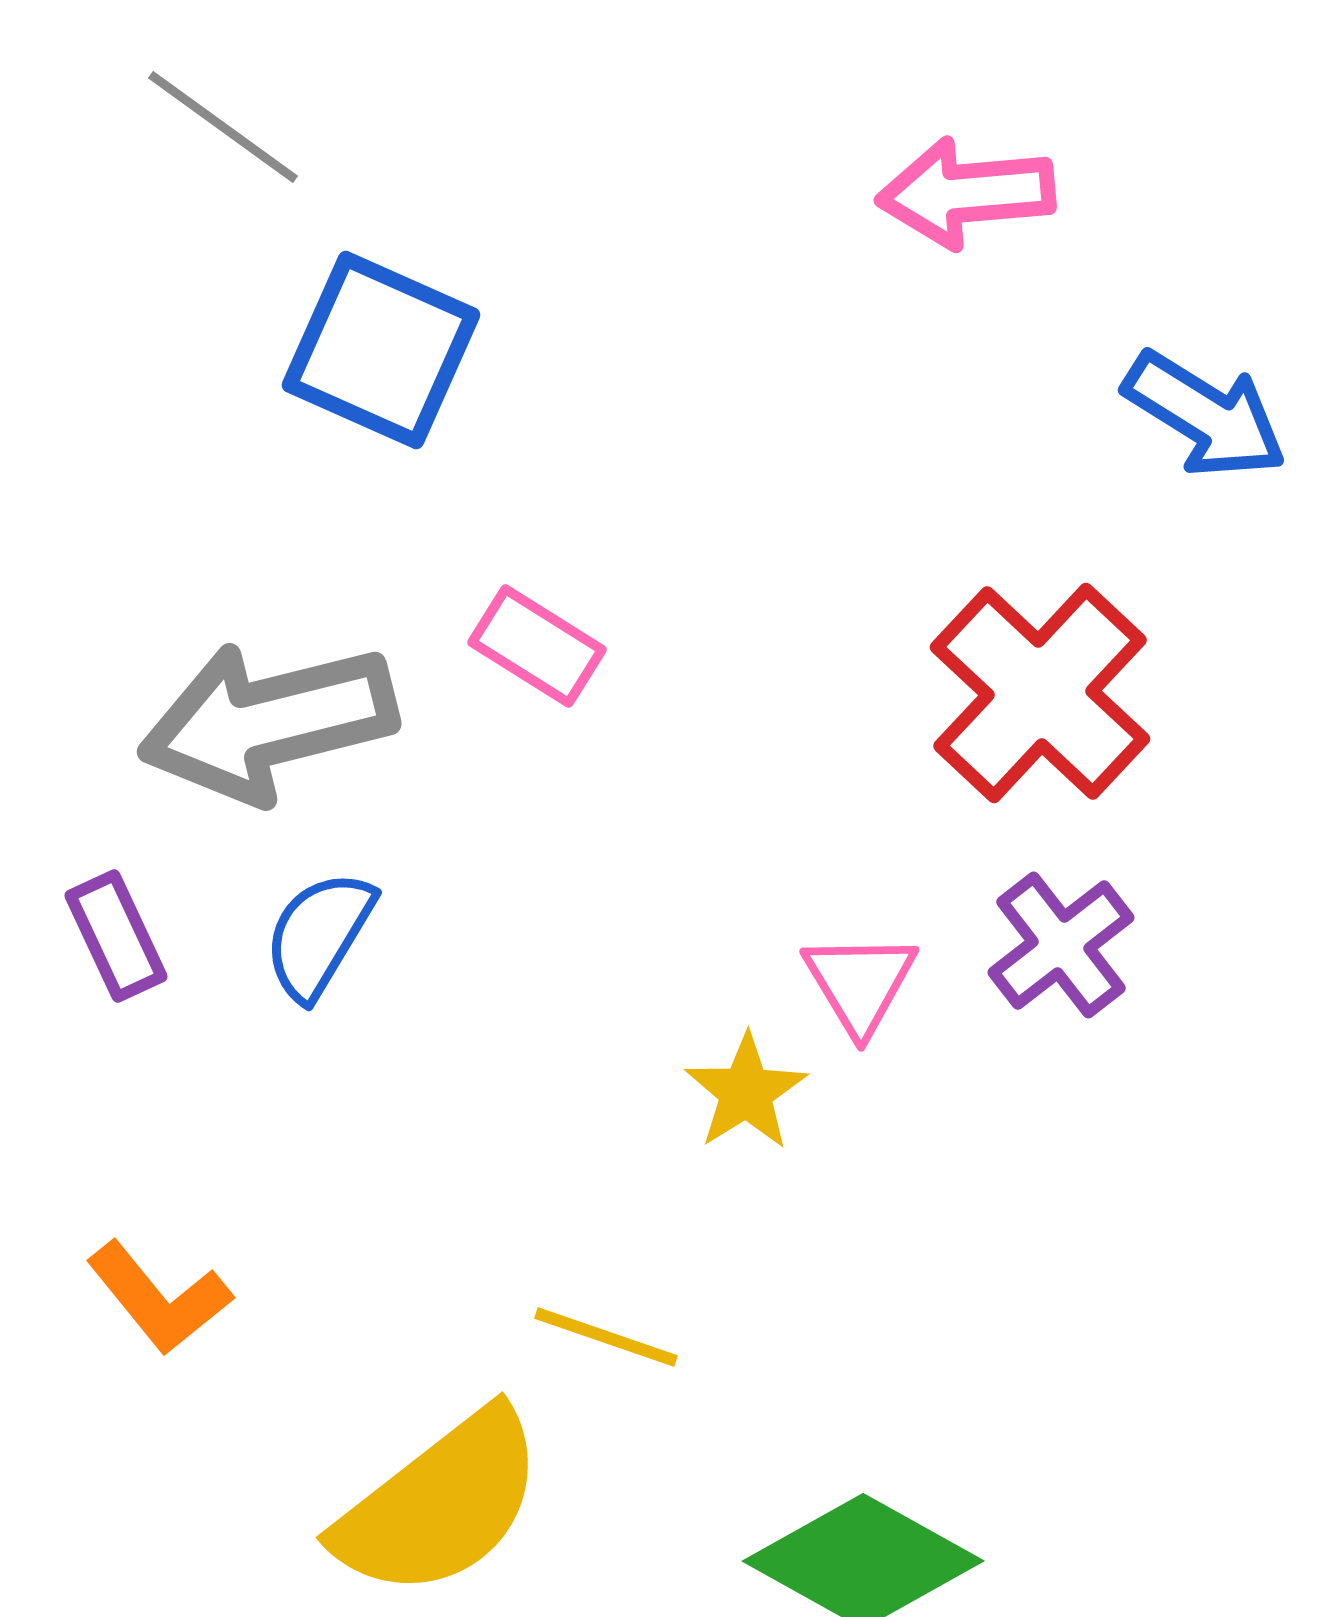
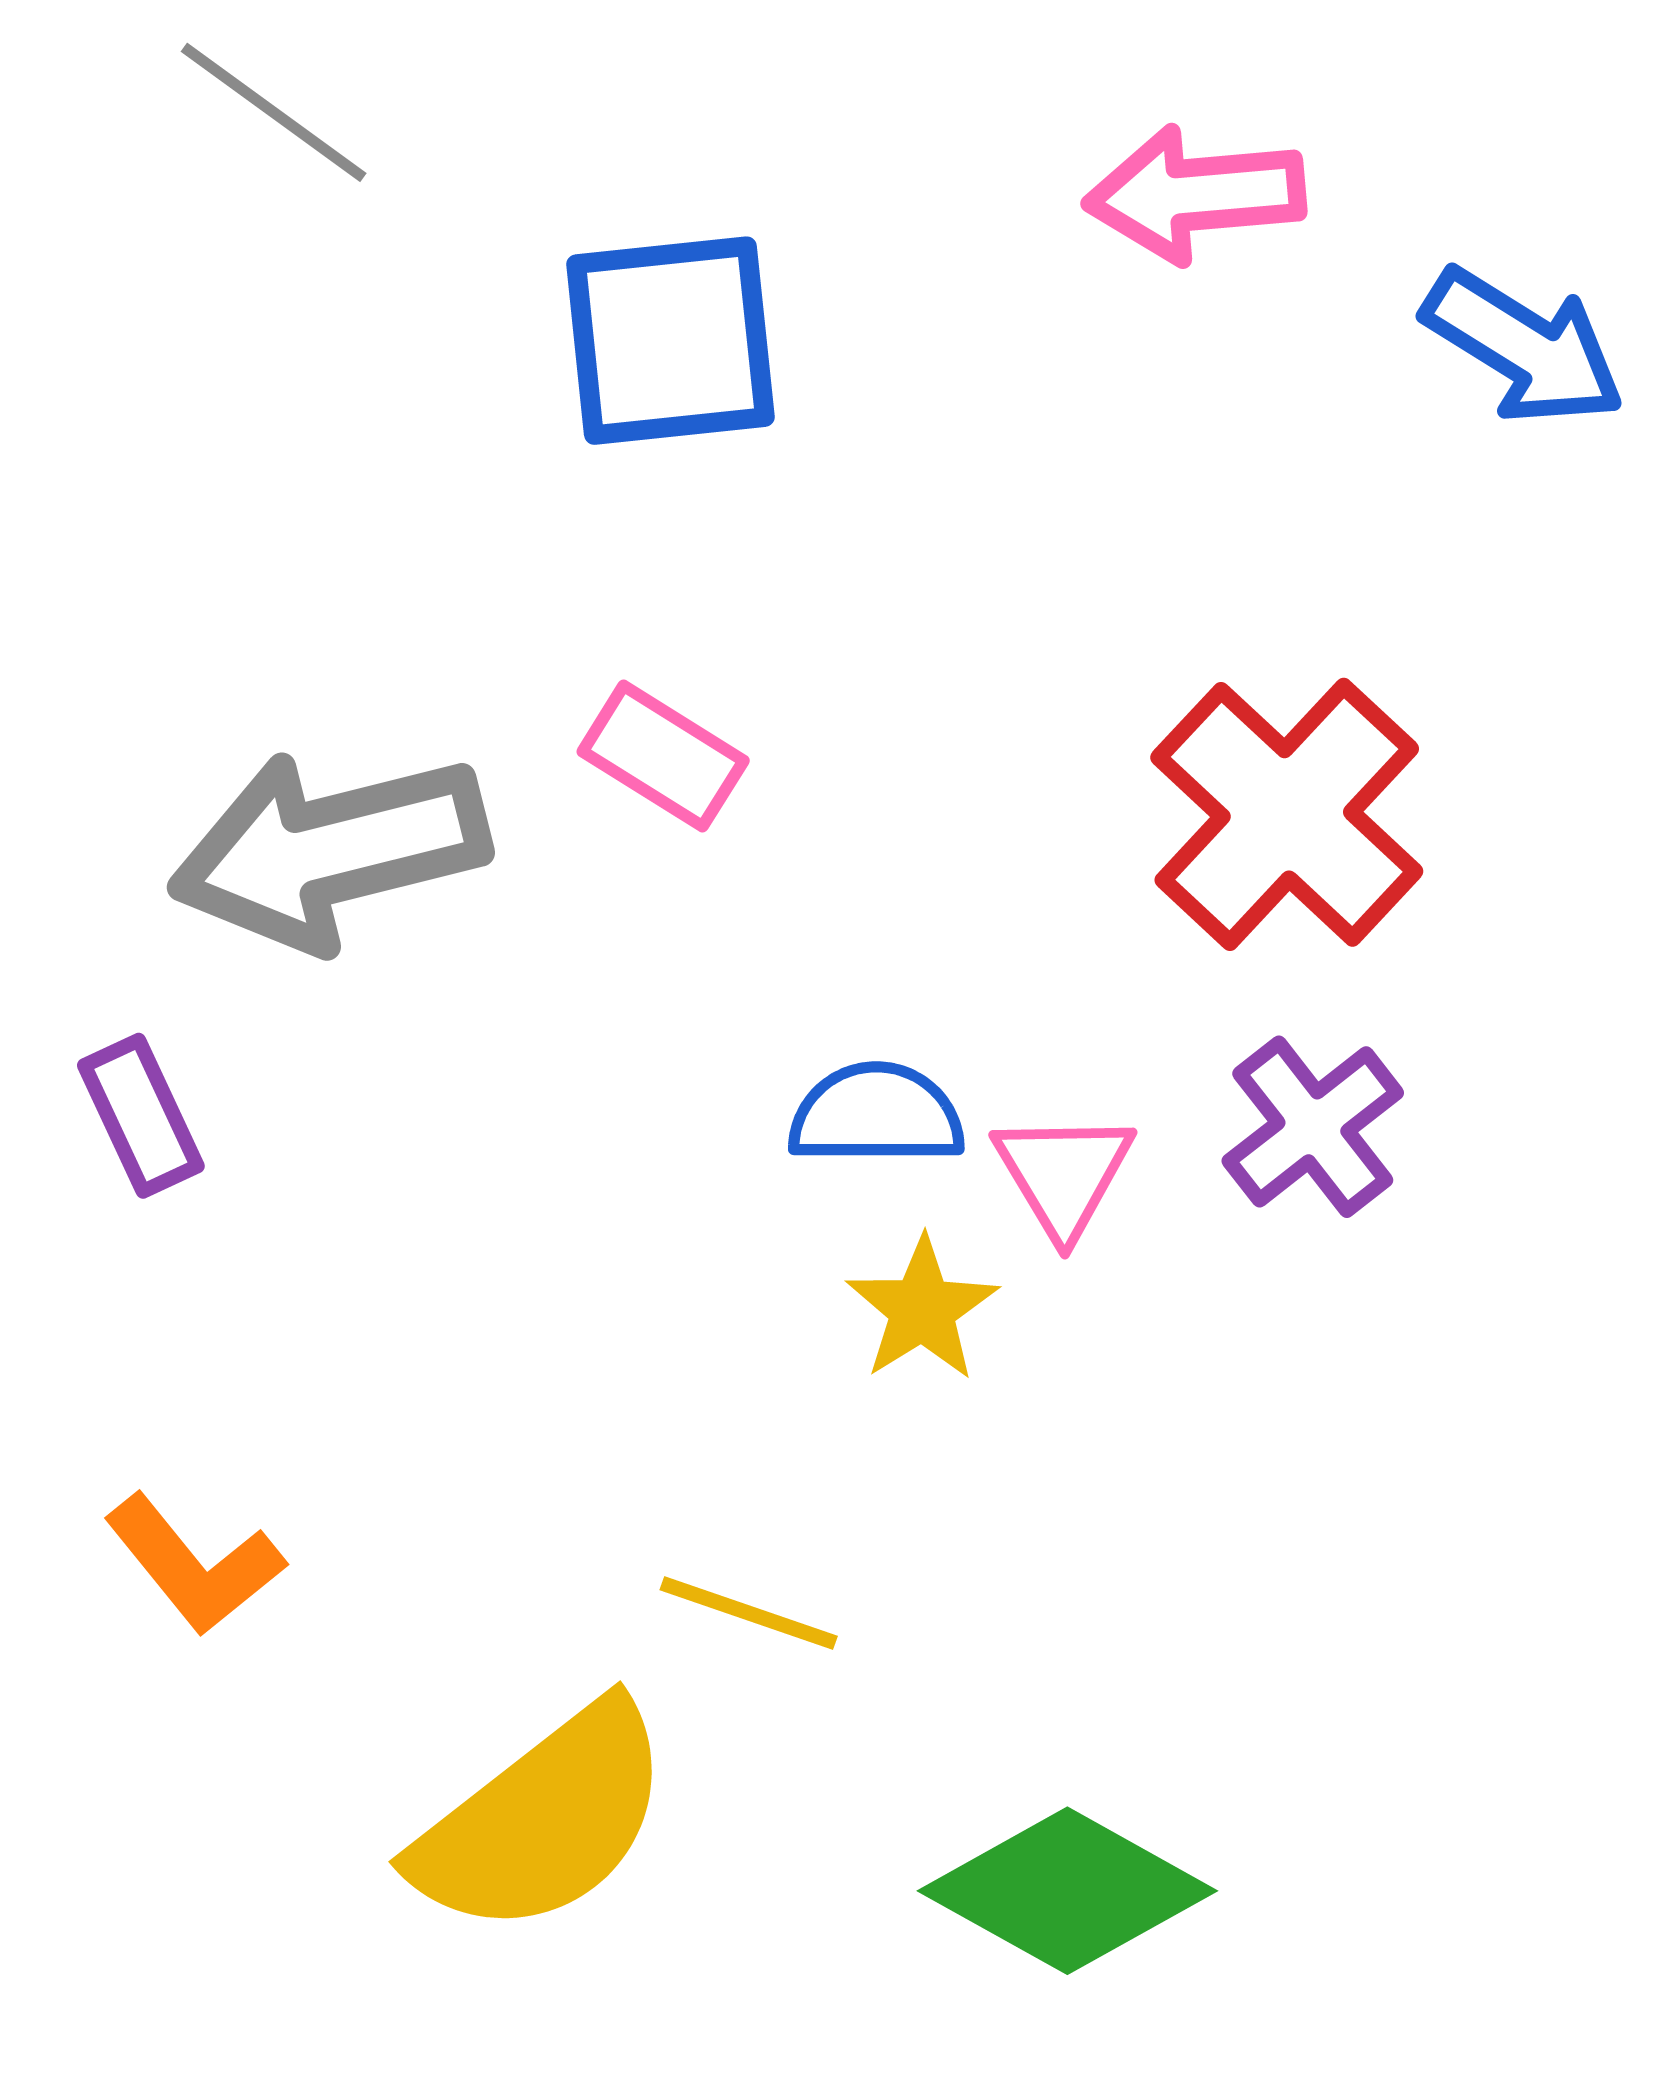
blue square: (381, 350) -> (670, 341), moved, turned -30
blue arrow: (1205, 415) -> (1524, 347), moved
blue semicircle: (319, 935) -> (876, 1114), moved, turned 59

